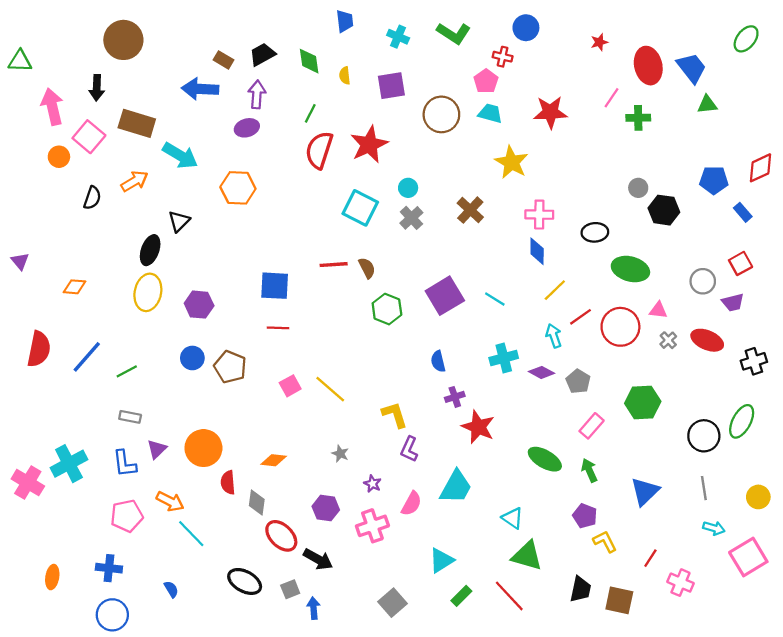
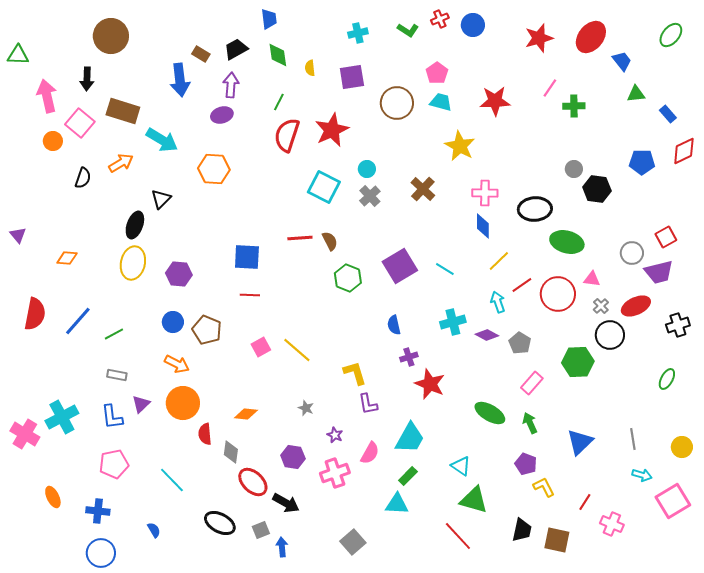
blue trapezoid: (345, 21) -> (269, 19), moved
green L-shape: (454, 33) -> (408, 30), size x0.7
cyan cross: (398, 37) -> (358, 33), turned -36
red star: (599, 42) -> (539, 38), size x1.8
red cross: (503, 57) -> (440, 19), moved, turned -36
red ellipse: (648, 66) -> (591, 37), moved, turned 52
blue trapezoid: (692, 68) -> (622, 61), size x0.7
blue arrow: (200, 89) -> (180, 80), turned -100
blue rectangle: (743, 212) -> (668, 114), moved
black ellipse: (595, 232) -> (535, 209), size x1.4
purple trapezoid: (733, 302) -> (659, 272), size x1.4
red ellipse: (707, 340) -> (636, 306), turned -48
green ellipse: (742, 421) -> (667, 379), size x0.7
black circle: (704, 436) -> (610, 335), moved
purple L-shape: (409, 449) -> (368, 404), turned -35
orange arrow: (170, 501) -> (177, 364), moved
cyan triangle: (441, 560) -> (397, 504), turned 35
orange ellipse: (52, 577) -> (53, 497), moved, turned -35
green rectangle: (461, 596) -> (408, 476), moved

